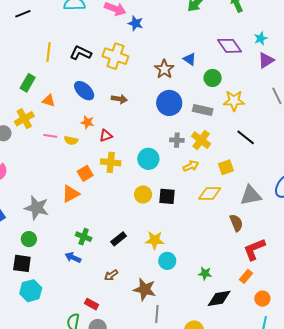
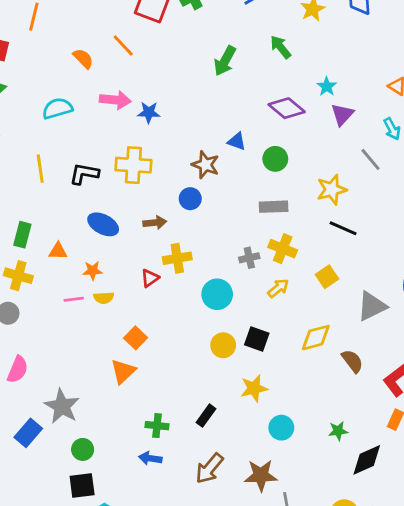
yellow line: (48, 52) -> (40, 169), moved
yellow star: (234, 101) -> (332, 190), moved
blue circle: (169, 103) -> (190, 199), moved, size x0.6
yellow cross: (24, 119) -> (18, 276), moved, turned -30
orange star: (87, 122) -> (93, 271), moved
yellow cross: (111, 162) -> (177, 258), moved
yellow diamond: (210, 193) -> (316, 338), moved
black square: (167, 196) -> (257, 339), turned 30
gray star: (37, 208) -> (62, 406), moved, turned 30
brown semicircle: (236, 223) -> (352, 361), moved
yellow star: (155, 240) -> (254, 388), moved
brown arrow: (111, 275) -> (209, 468), size x1.6

